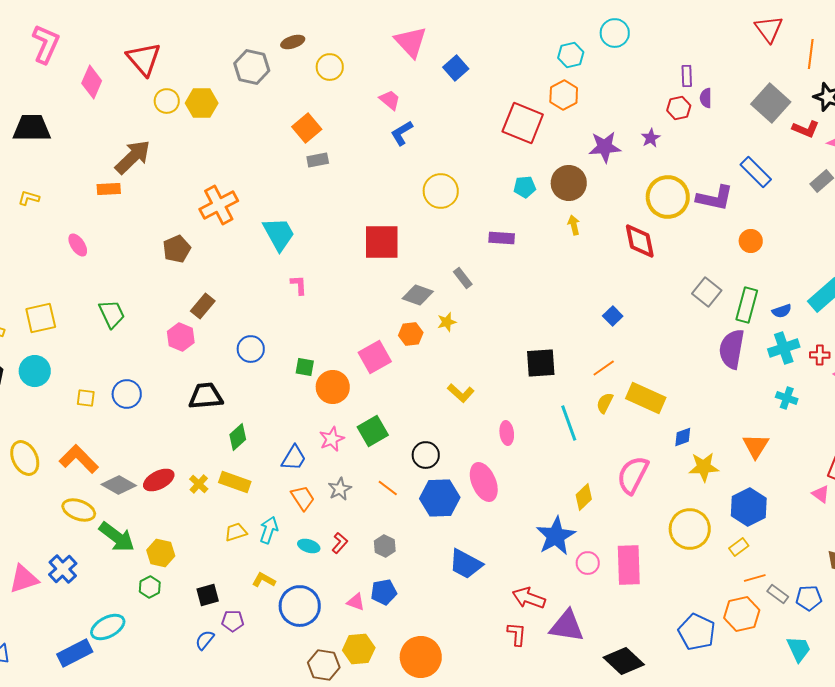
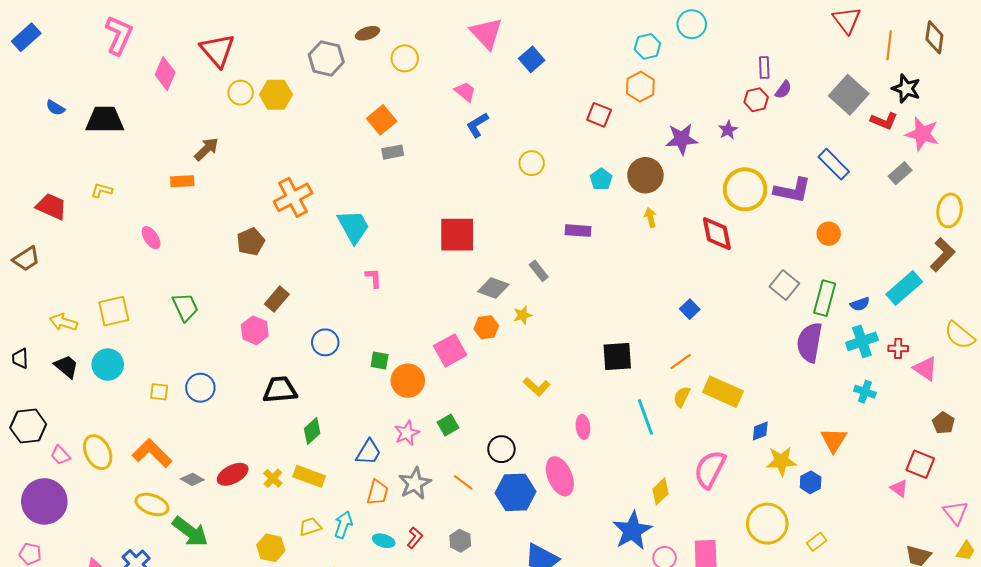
purple semicircle: (706, 98) -> (783, 90), turned -144
red square: (523, 123) -> (599, 115), size x0.6
brown arrow: (133, 157) -> (206, 149), size x0.7
cyan pentagon: (525, 187) -> (601, 179), turned -30
yellow circle: (441, 191) -> (532, 163), moved, size x0.7
green square: (373, 431) -> (448, 425), size x0.7
gray diamond: (119, 485) -> (192, 479), size x0.7
gray star: (340, 489) -> (415, 483), size x1.4
orange trapezoid: (303, 498) -> (378, 492), turned 48
blue hexagon: (749, 507) -> (811, 482), moved, size x0.6
yellow hexagon: (161, 553) -> (271, 548), moved

